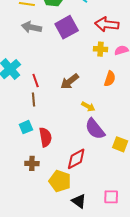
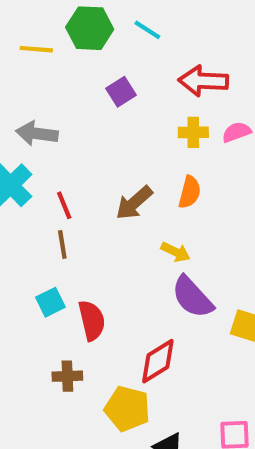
gray arrow: (32, 27) -> (37, 134), moved
purple square: (67, 27) -> (121, 92), size x0.6
orange semicircle: (110, 79) -> (190, 192), moved

